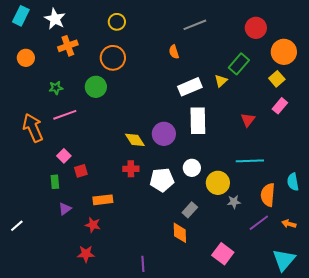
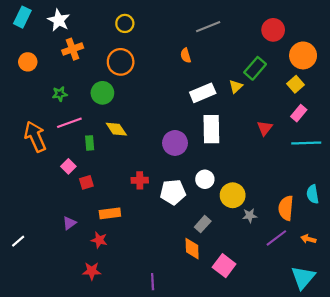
yellow diamond: (135, 140) -> (116, 129), moved
cyan line: (250, 161) -> (306, 143), moved
green rectangle: (55, 182) -> (90, 143), moved
pink square: (223, 254) -> (224, 266), moved

